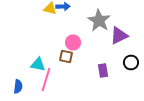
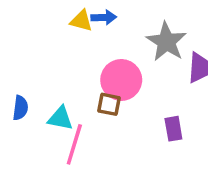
pink circle: (73, 42) -> (121, 80), size x1.5
blue semicircle: (18, 86) -> (20, 108), moved

